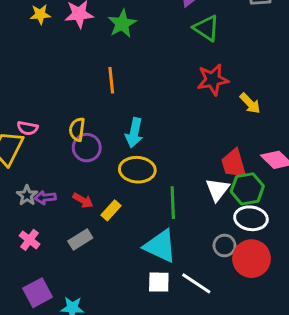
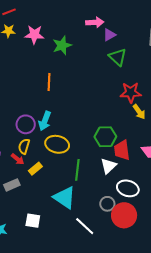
red star: (213, 80) -> (131, 92), moved
yellow semicircle: (77, 129) -> (24, 146), moved
cyan arrow: (134, 133) -> (45, 121), moved
green hexagon: (247, 189) -> (105, 137), moved
white square: (159, 282) -> (33, 221), moved

